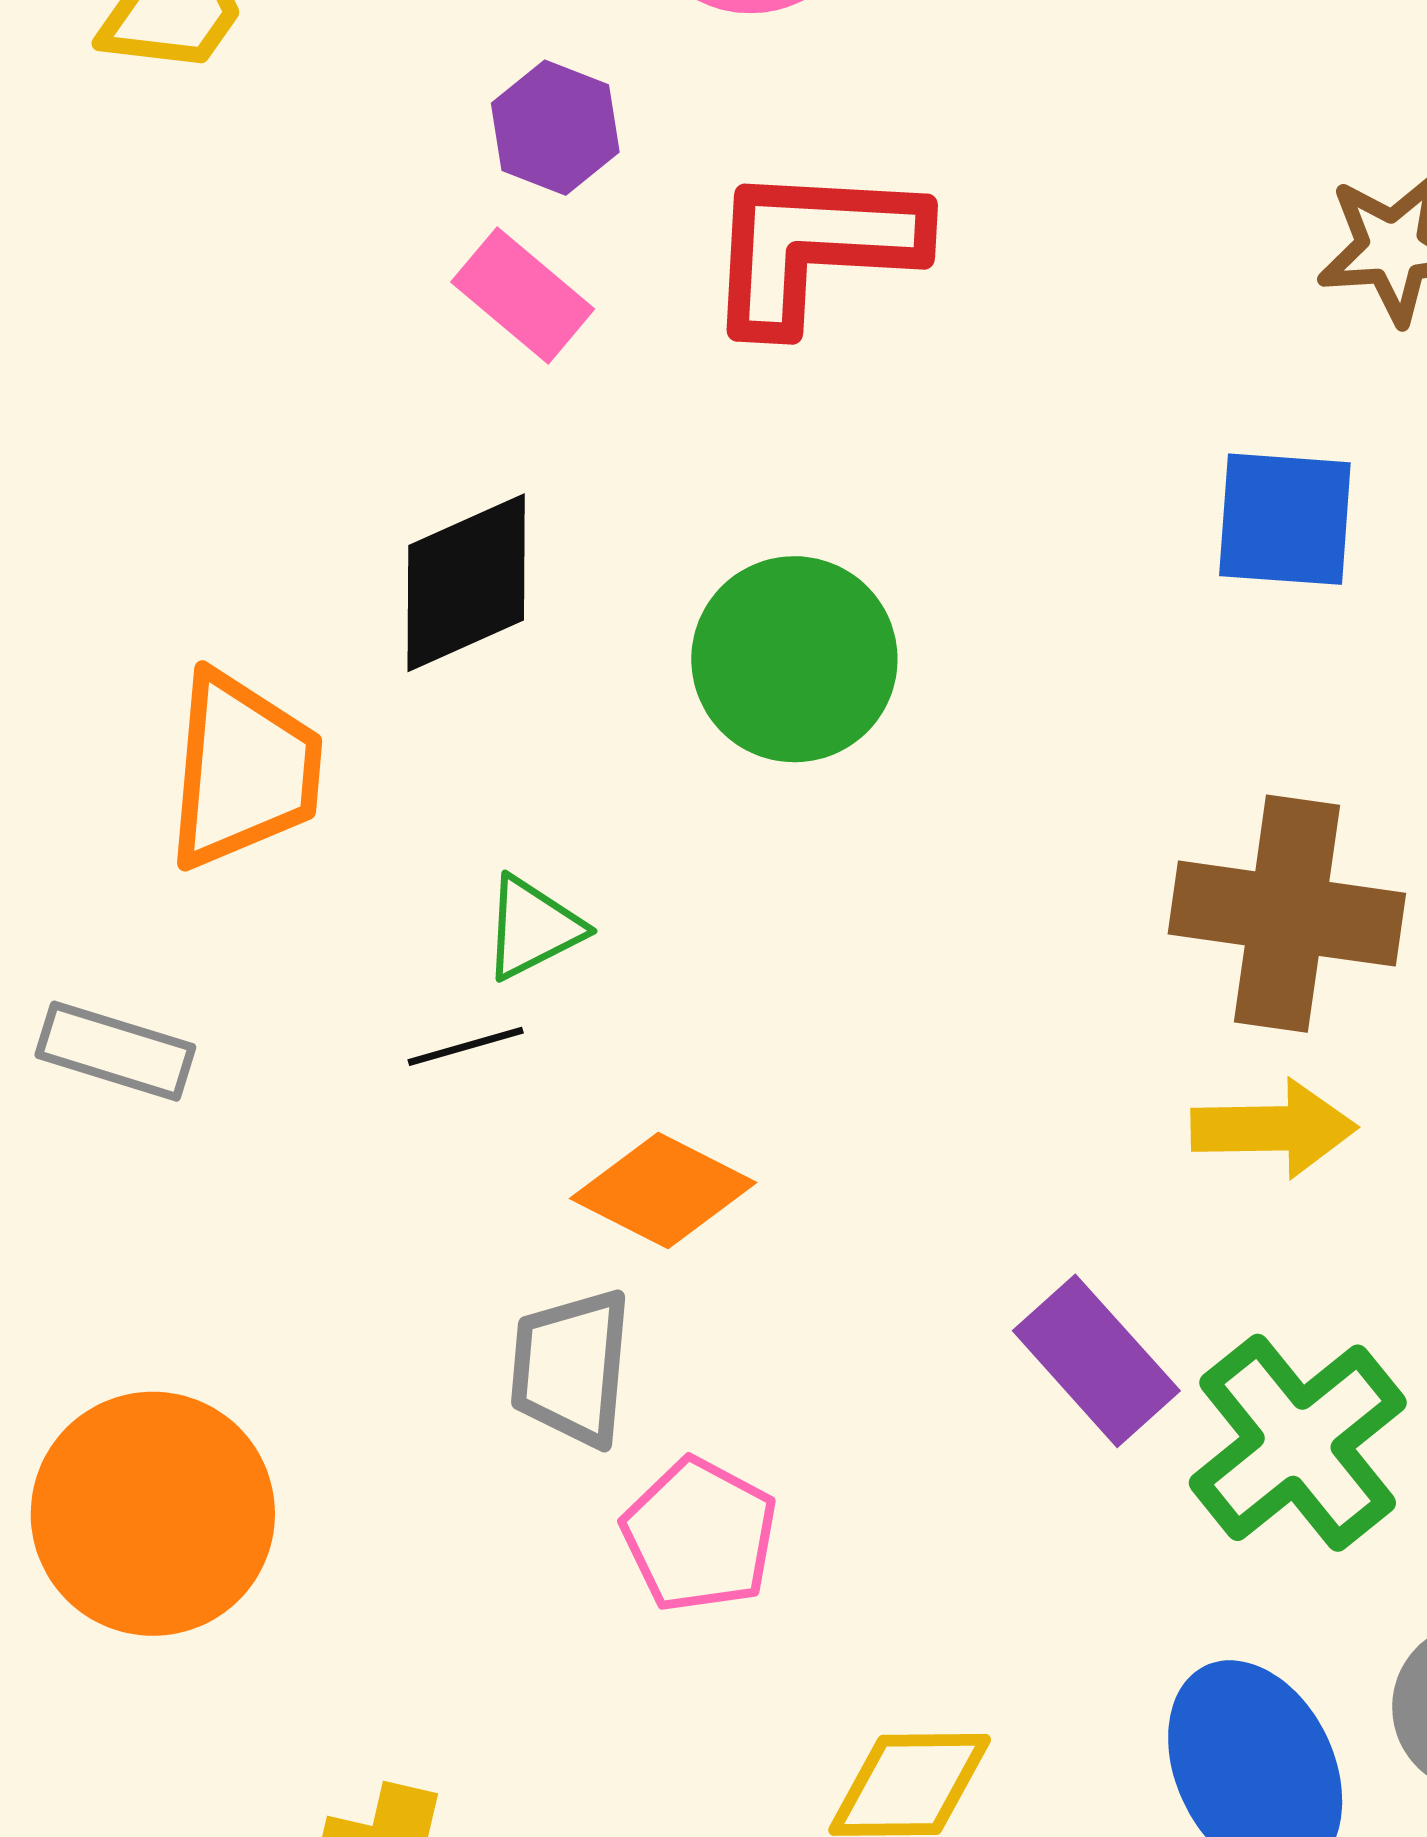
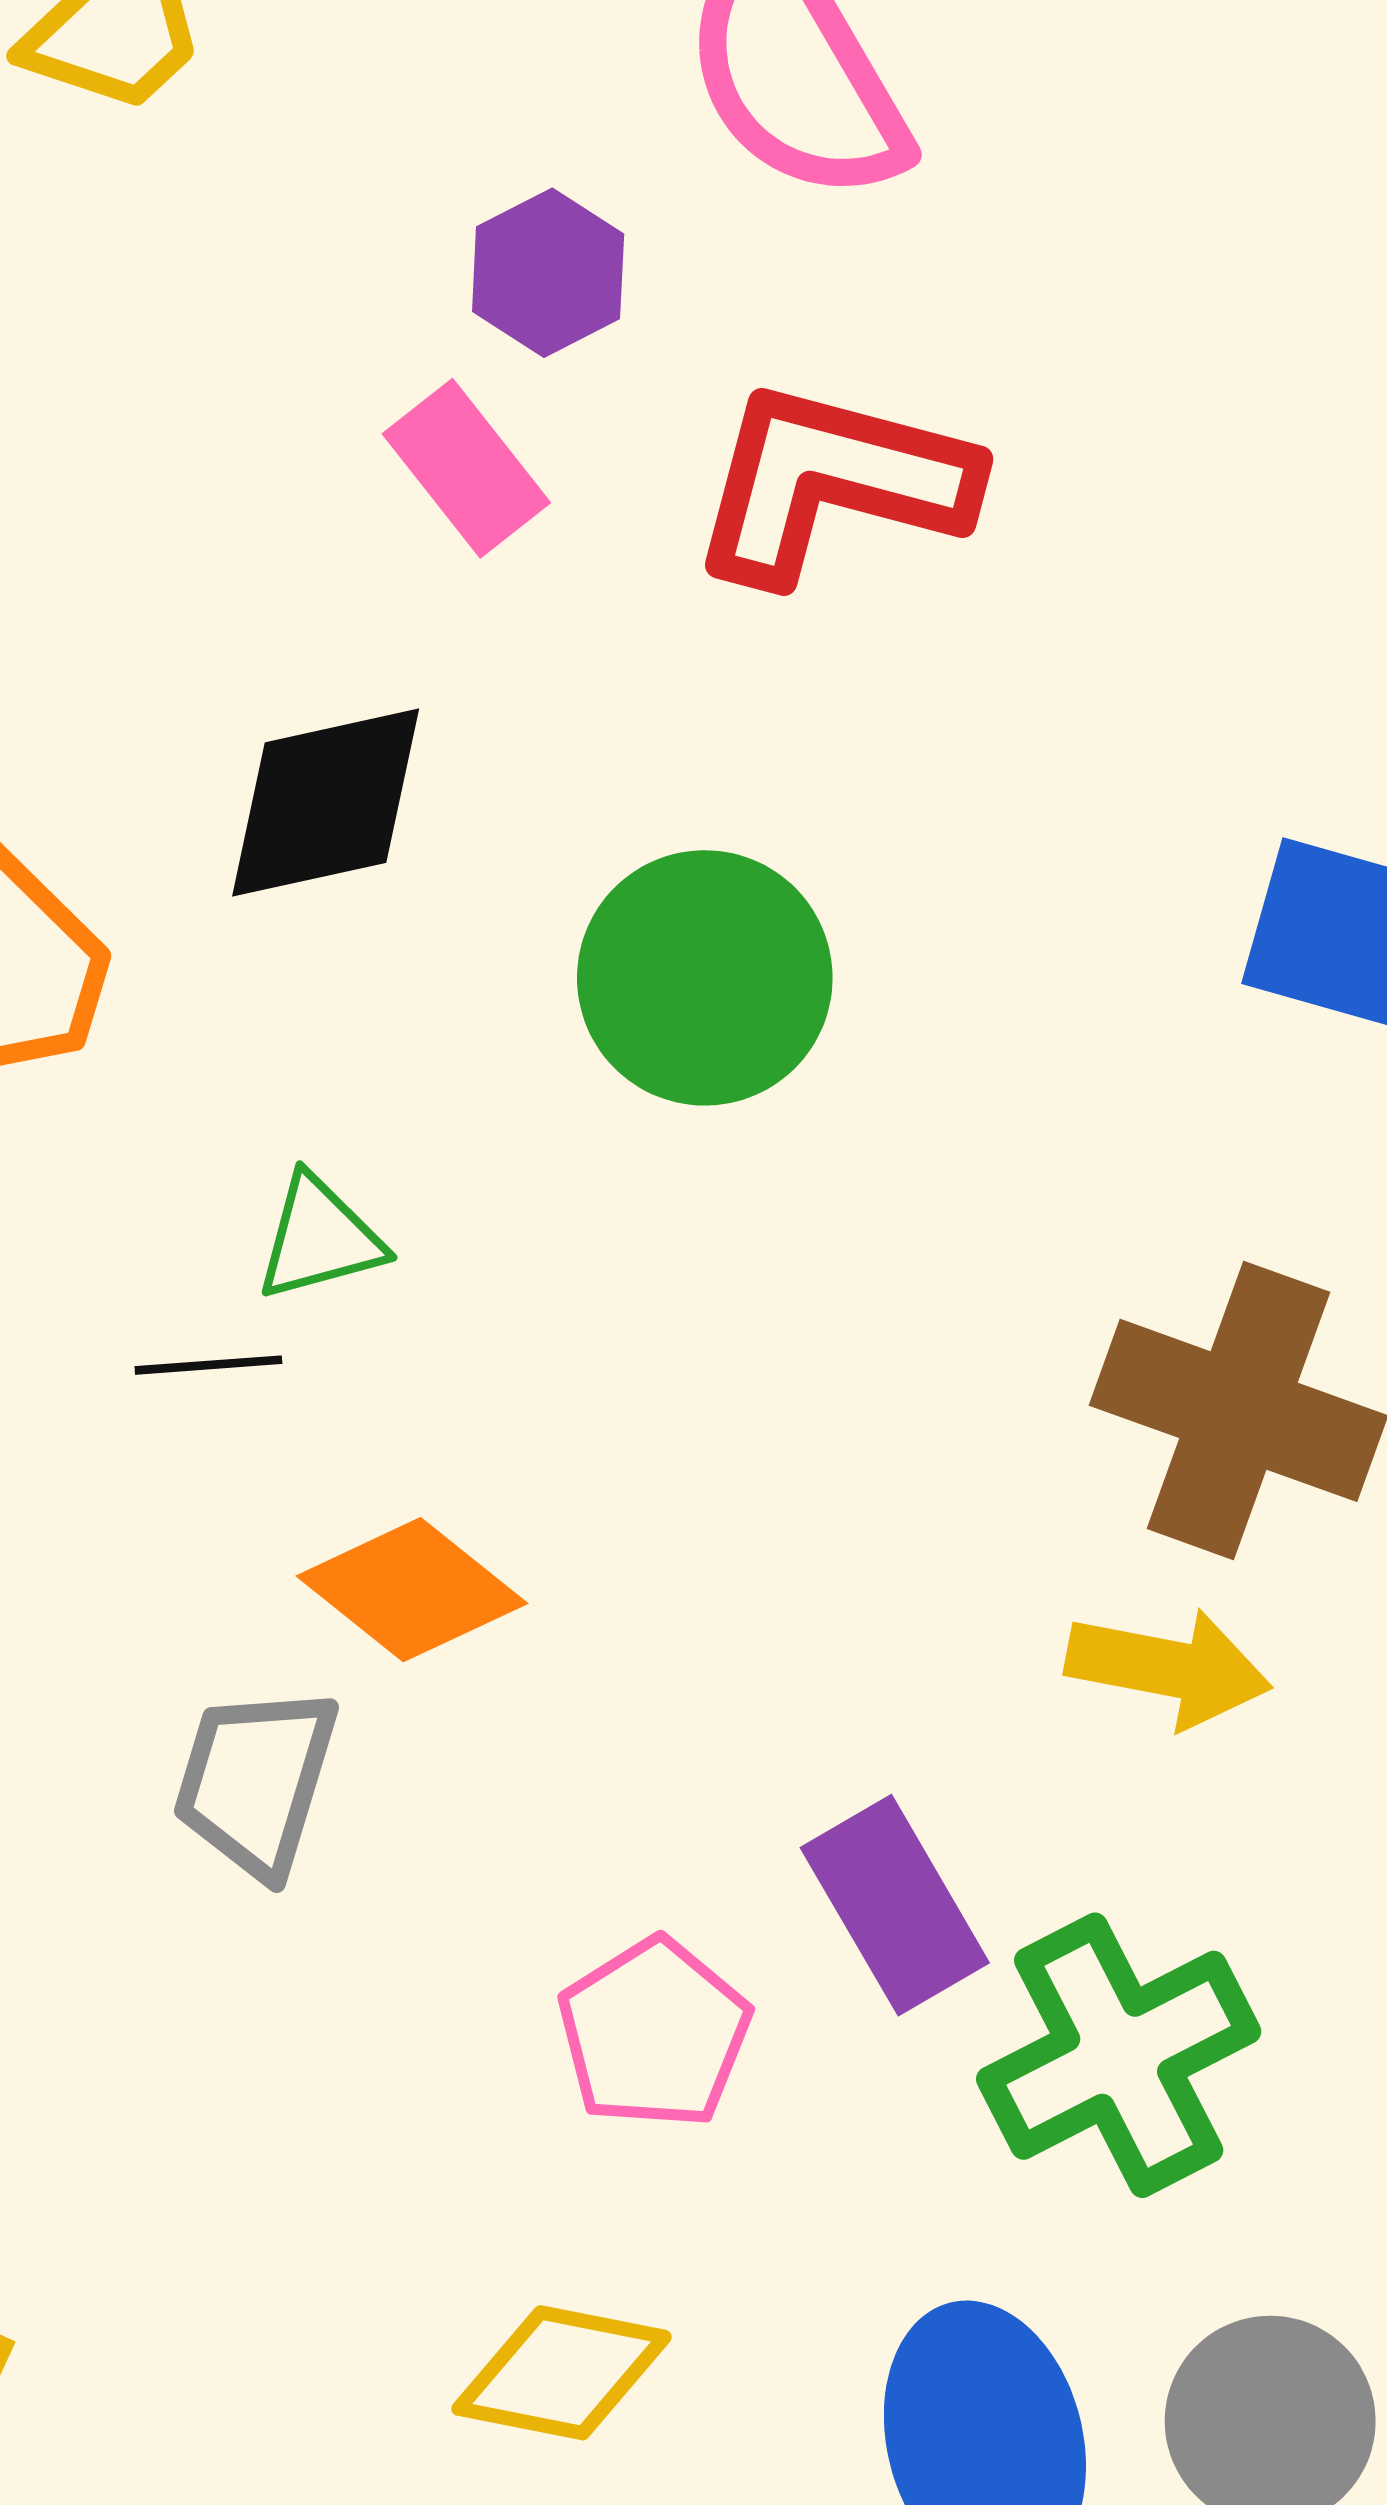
pink pentagon: (700, 1535) -> (654, 2034), moved

